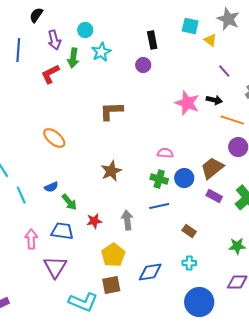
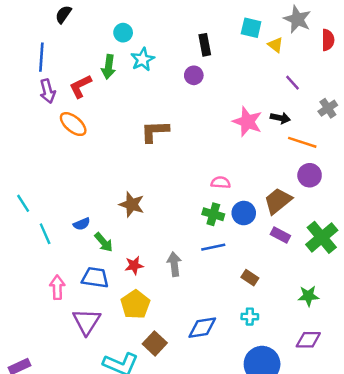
purple arrow: (54, 40) -> (48, 91), moved
orange ellipse: (54, 138) -> (73, 124), moved
brown star: (111, 171) -> (132, 204), moved, turned -30
yellow pentagon: (113, 255) -> (135, 304), moved
brown square: (111, 285) -> (155, 343), turned -36

